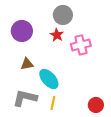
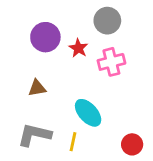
gray circle: (63, 15) -> (107, 21), moved
purple circle: (22, 31) -> (45, 37), moved
cyan ellipse: (49, 79) -> (88, 113), moved

